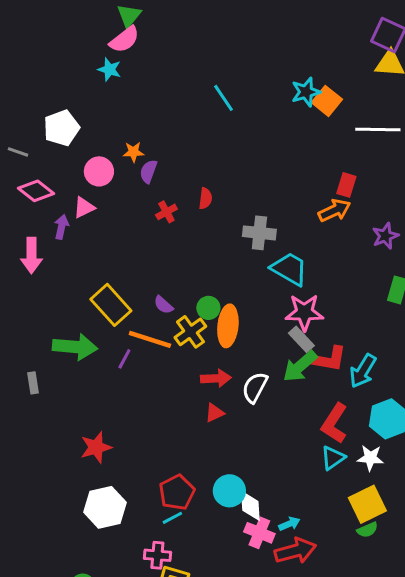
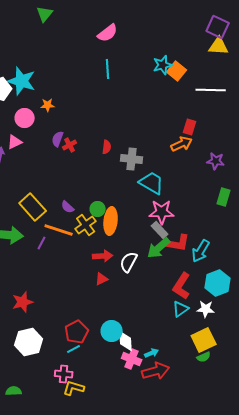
pink semicircle: (124, 39) -> (108, 33), moved
cyan star: (109, 69) -> (22, 81), moved, size x1.8
cyan line: (223, 98) -> (108, 69), turned 30
purple semicircle: (148, 171) -> (58, 139), moved
red semicircle: (205, 198) -> (107, 147), moved
purple star: (385, 236) -> (216, 161), turned 30

